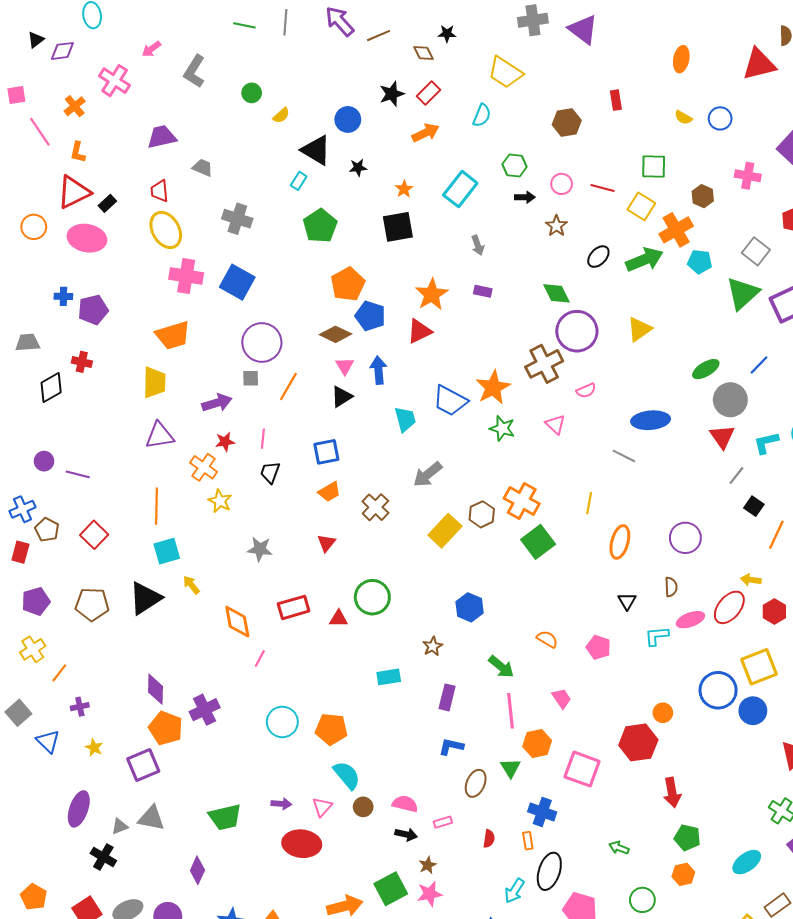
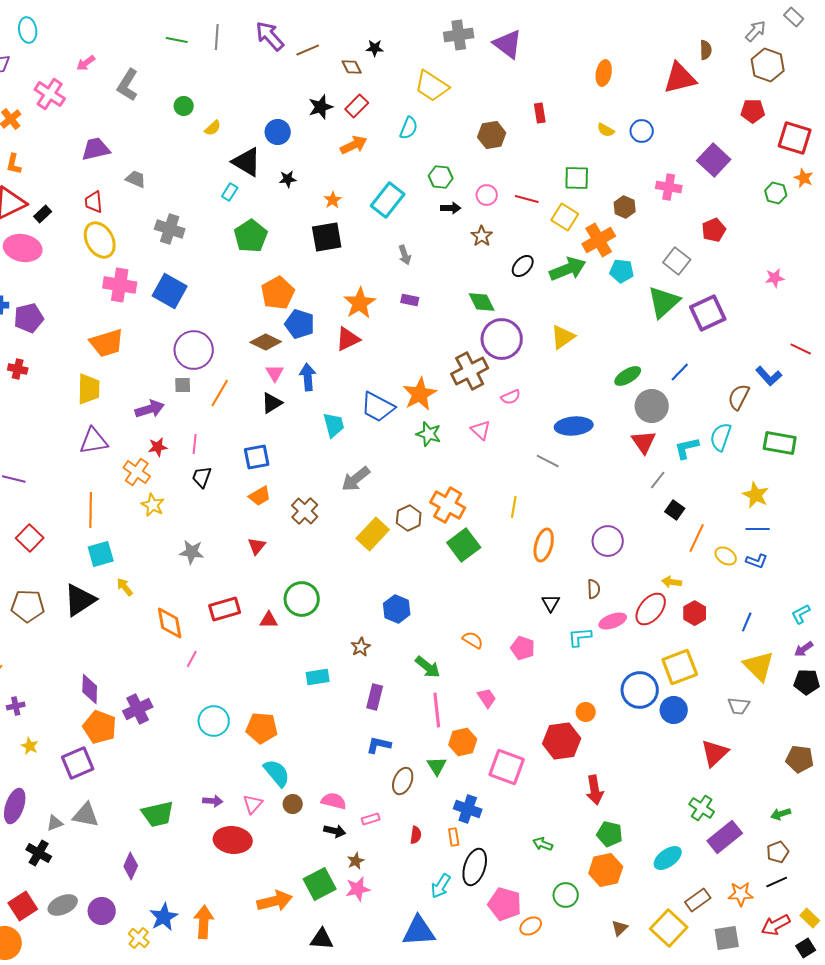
orange hexagon: (683, 874) -> (606, 870), size x1.5

